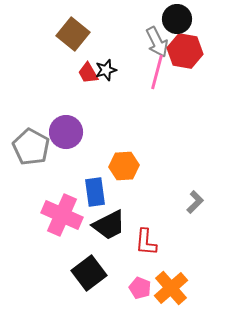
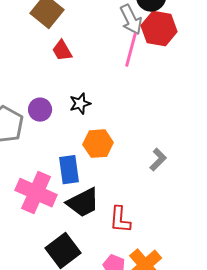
black star: (106, 70) -> (80, 104), moved
purple circle: (66, 132) -> (40, 110), size x0.7
gray L-shape: (195, 202) -> (158, 160), moved

